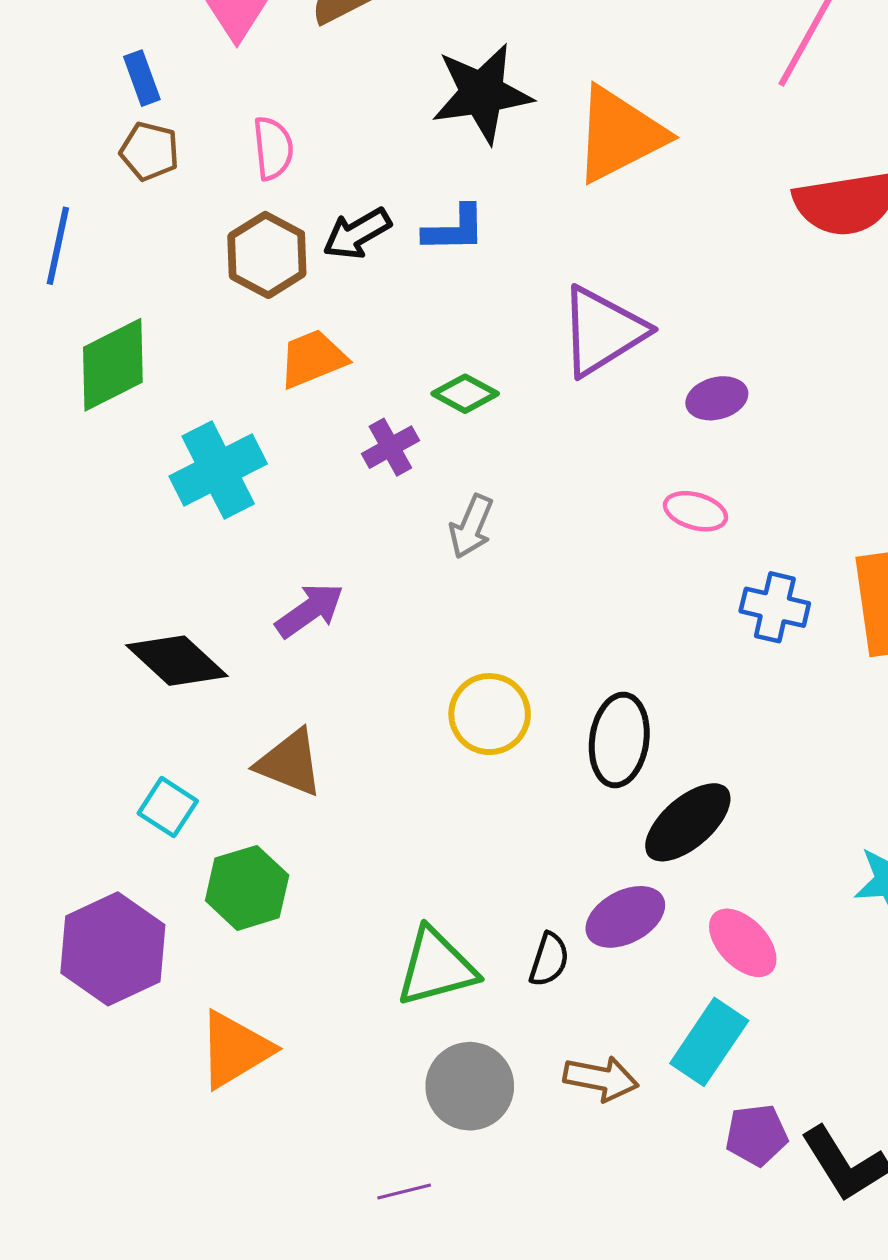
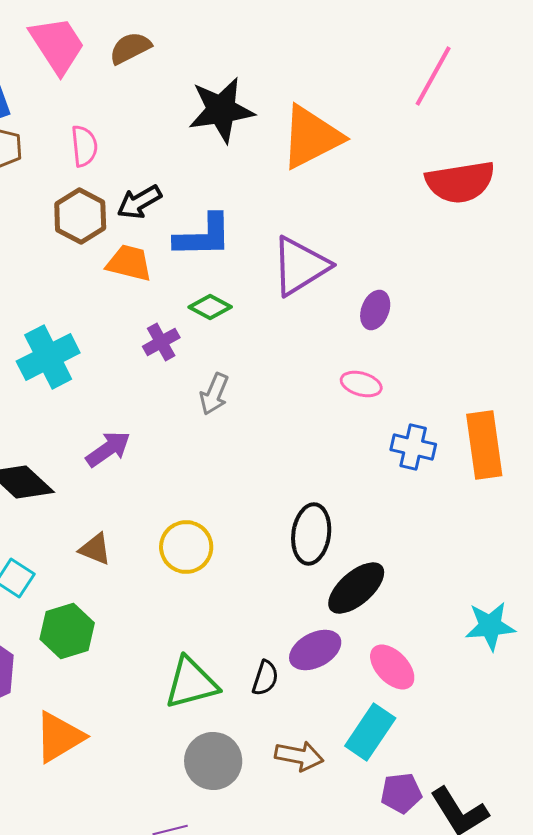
blue L-shape: (455, 229) -> (203, 236), moved, size x1.4
orange trapezoid: (313, 359) -> (129, 263), moved, turned 36
purple ellipse: (717, 398) -> (375, 310), turned -54
yellow circle: (490, 714) -> (186, 547), moved
brown triangle: (290, 763) -> (95, 549), size x0.7

